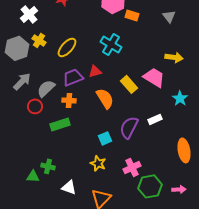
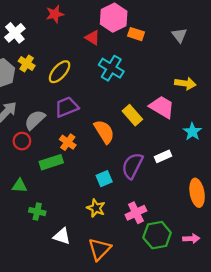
red triangle: (95, 71) -> (92, 38), moved, turned 48
orange cross: (69, 100) -> (68, 142), moved, turned 32
green triangle: (33, 176) -> (20, 186), moved

